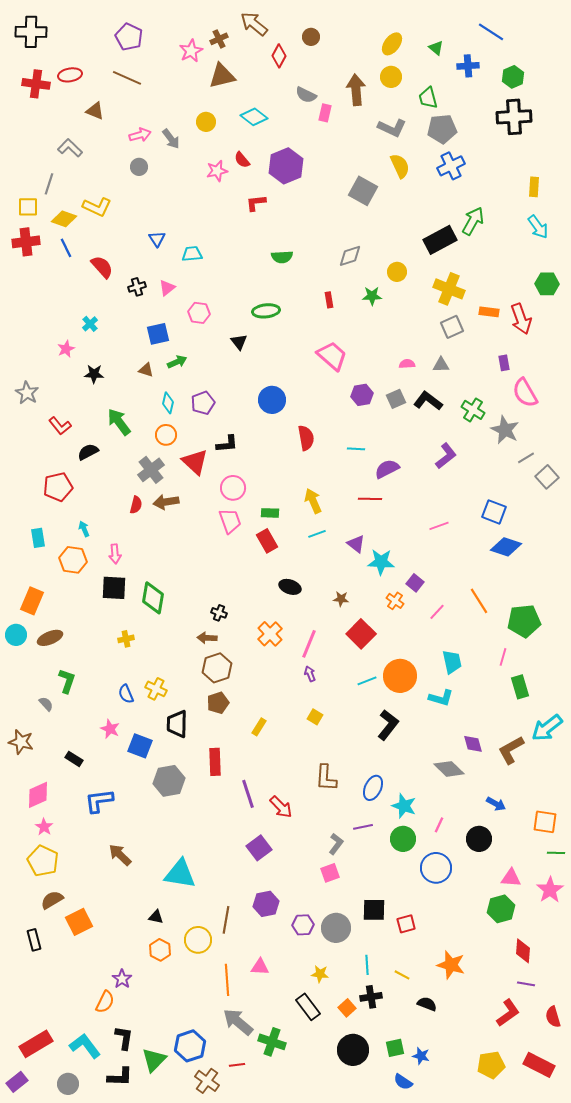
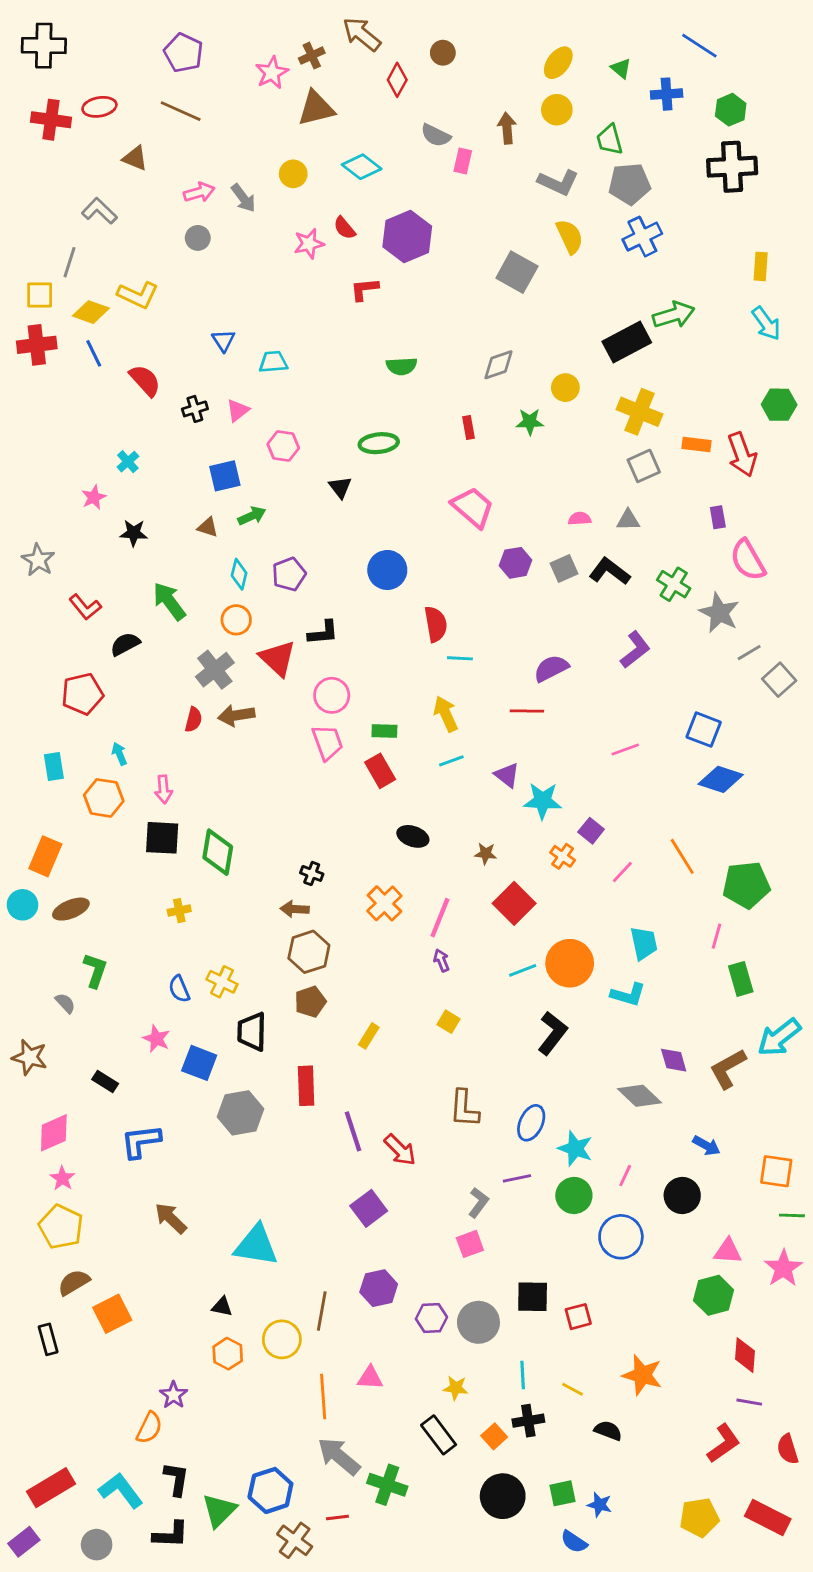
brown arrow: (356, 90) -> (507, 128), size x0.7
green arrow: (473, 221) -> (674, 315), turned 44
cyan line: (356, 449) -> (460, 658), moved

